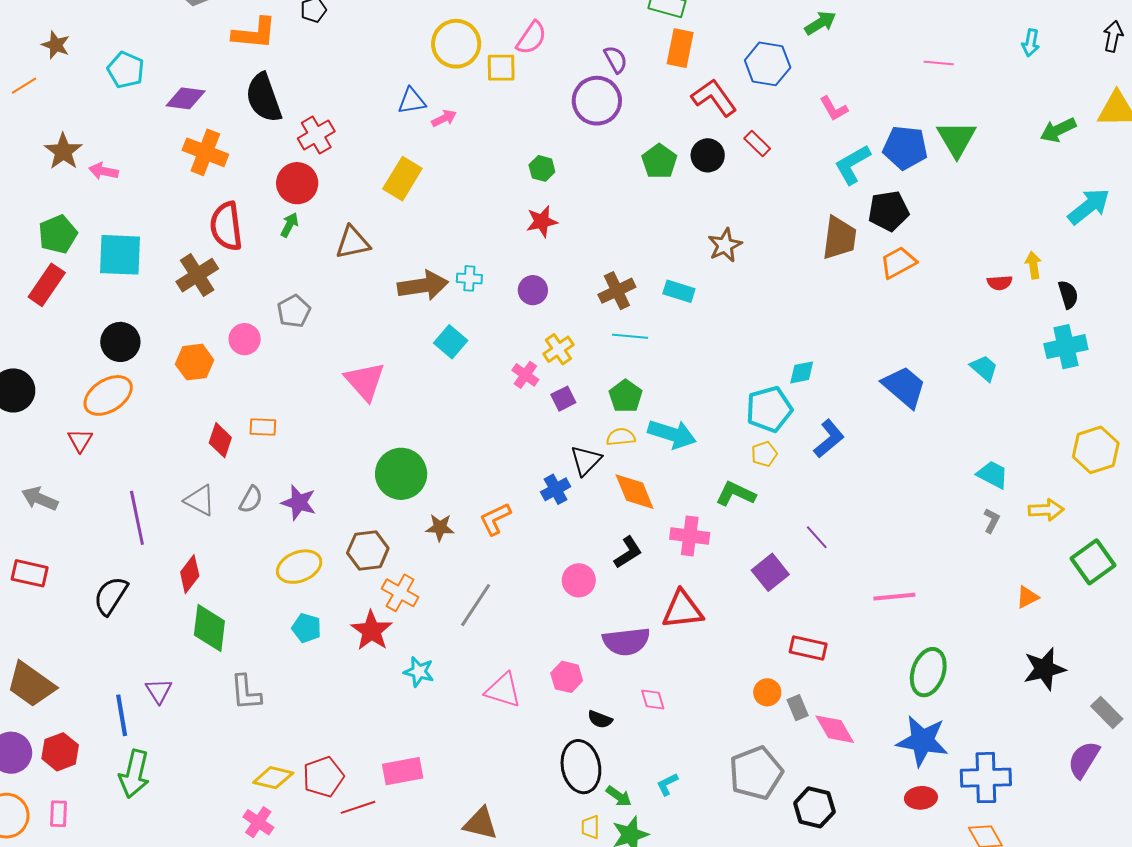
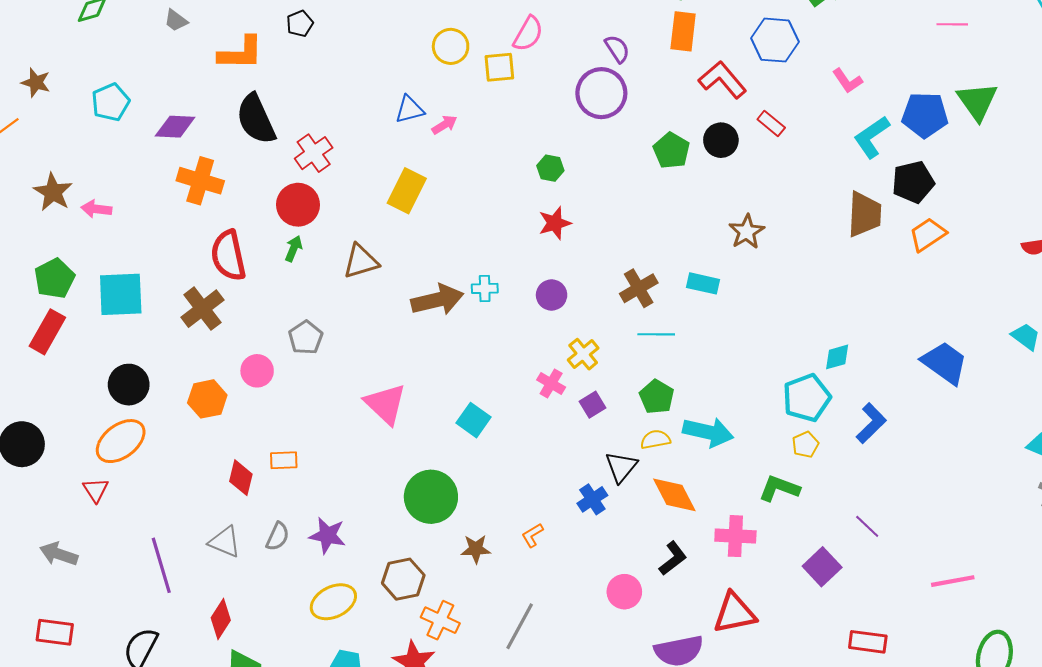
yellow circle: (456, 44) -> (451, 46), size x0.7
cyan pentagon: (126, 70) -> (111, 102), turned 30
cyan square: (451, 342) -> (474, 420), moved
orange L-shape: (495, 519) -> (532, 535), size x0.7

